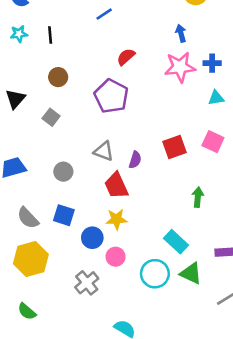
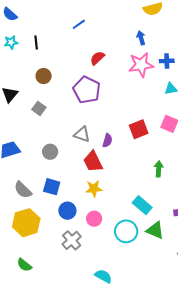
blue circle: (92, 238) -> (67, 211), moved

